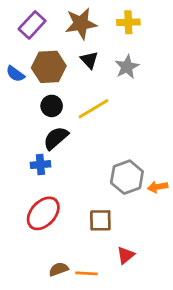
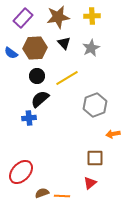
gray hexagon: (127, 177) -> (95, 105), moved
red ellipse: (43, 213) -> (21, 172), moved
brown square: (100, 220) -> (95, 158), moved

